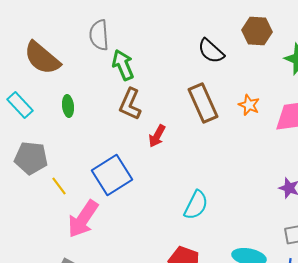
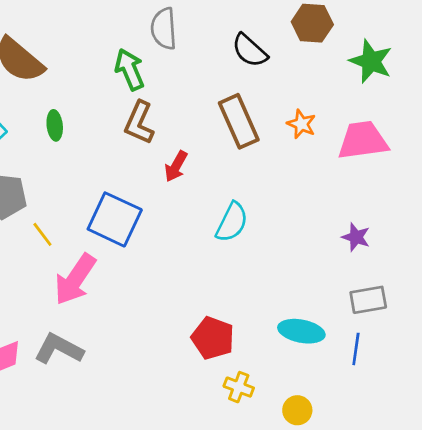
gray semicircle: (99, 35) -> (164, 29), moved
blue square: (112, 175) -> (115, 219), turned -33
cyan semicircle: (196, 205) -> (232, 222), moved

